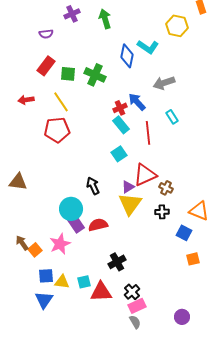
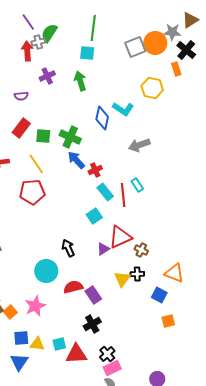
blue arrow: (137, 102) -> (76, 160), moved
cyan rectangle: (172, 117) -> (137, 185), moved
cyan rectangle: (121, 125) -> (105, 192), moved
yellow triangle: (130, 204) -> (122, 279), moved, size x0.7
purple rectangle: (76, 224) -> (93, 295), moved

